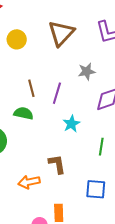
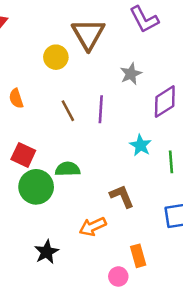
yellow circle: (17, 39) -> (56, 57), moved
green semicircle: (23, 113) -> (68, 169), moved
cyan star: (71, 124) -> (140, 145), moved

